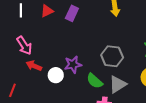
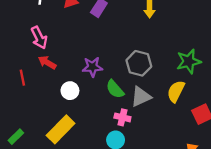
white circle: (56, 75) -> (70, 91), moved
red line: (12, 90) -> (22, 78), moved, turned -40

